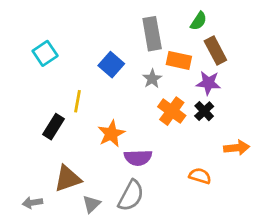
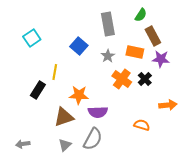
orange rectangle: (179, 60) -> (135, 52), moved
purple star: (208, 83) -> (161, 59), moved
orange star: (111, 134) -> (79, 95), turned 30
brown triangle: (68, 179) -> (64, 117), moved

